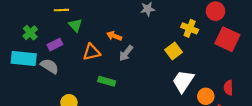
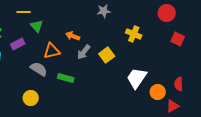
yellow cross: (190, 28) -> (134, 34), moved
red square: (227, 39) -> (178, 39), size x0.6
yellow square: (173, 51) -> (107, 55), moved
gray semicircle: (50, 66) -> (39, 69), moved

